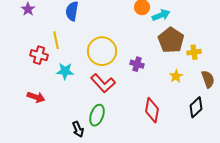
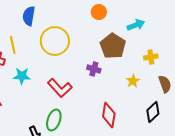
cyan arrow: (161, 15) -> (136, 25), moved
brown pentagon: (171, 40) -> (113, 46), moved
yellow circle: (102, 51) -> (55, 41), moved

